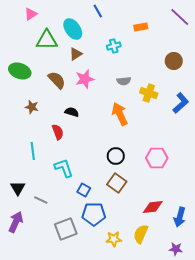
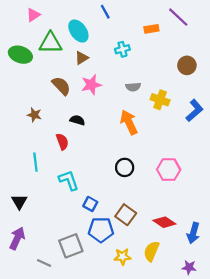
purple line: (180, 17) -> (178, 17), moved
green ellipse: (20, 71) -> (20, 55), moved
brown square: (117, 183) -> (126, 215), moved
gray line: (41, 200) -> (44, 263), moved
red diamond: (153, 207) -> (164, 222), turned 40

